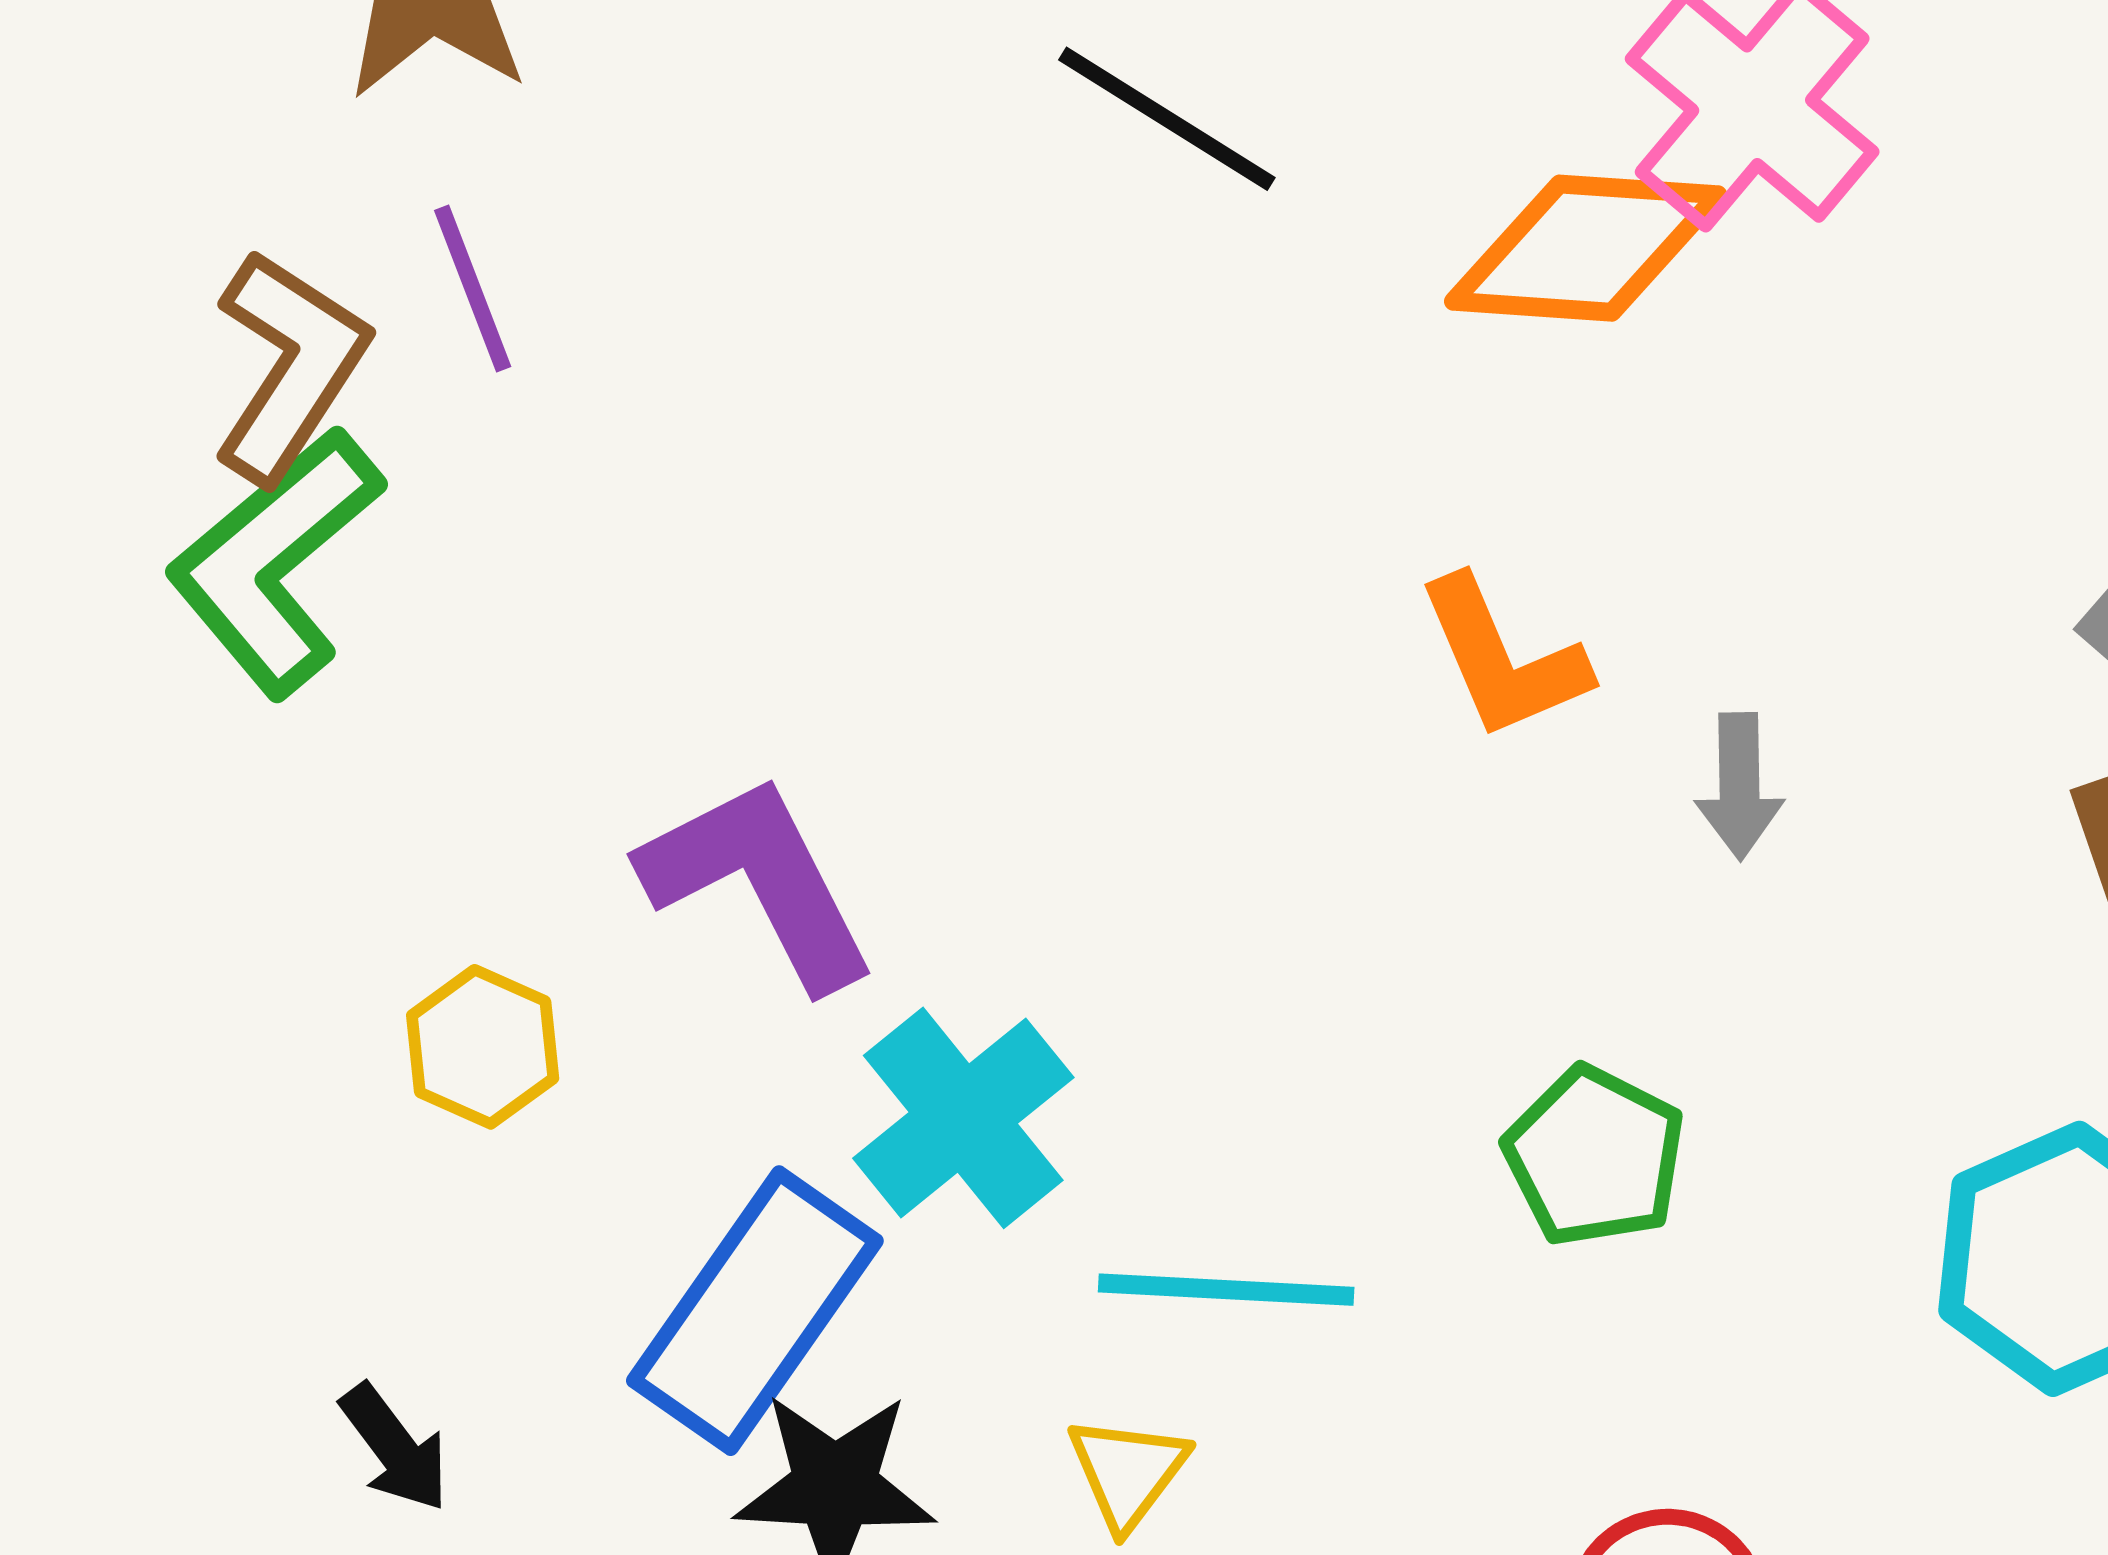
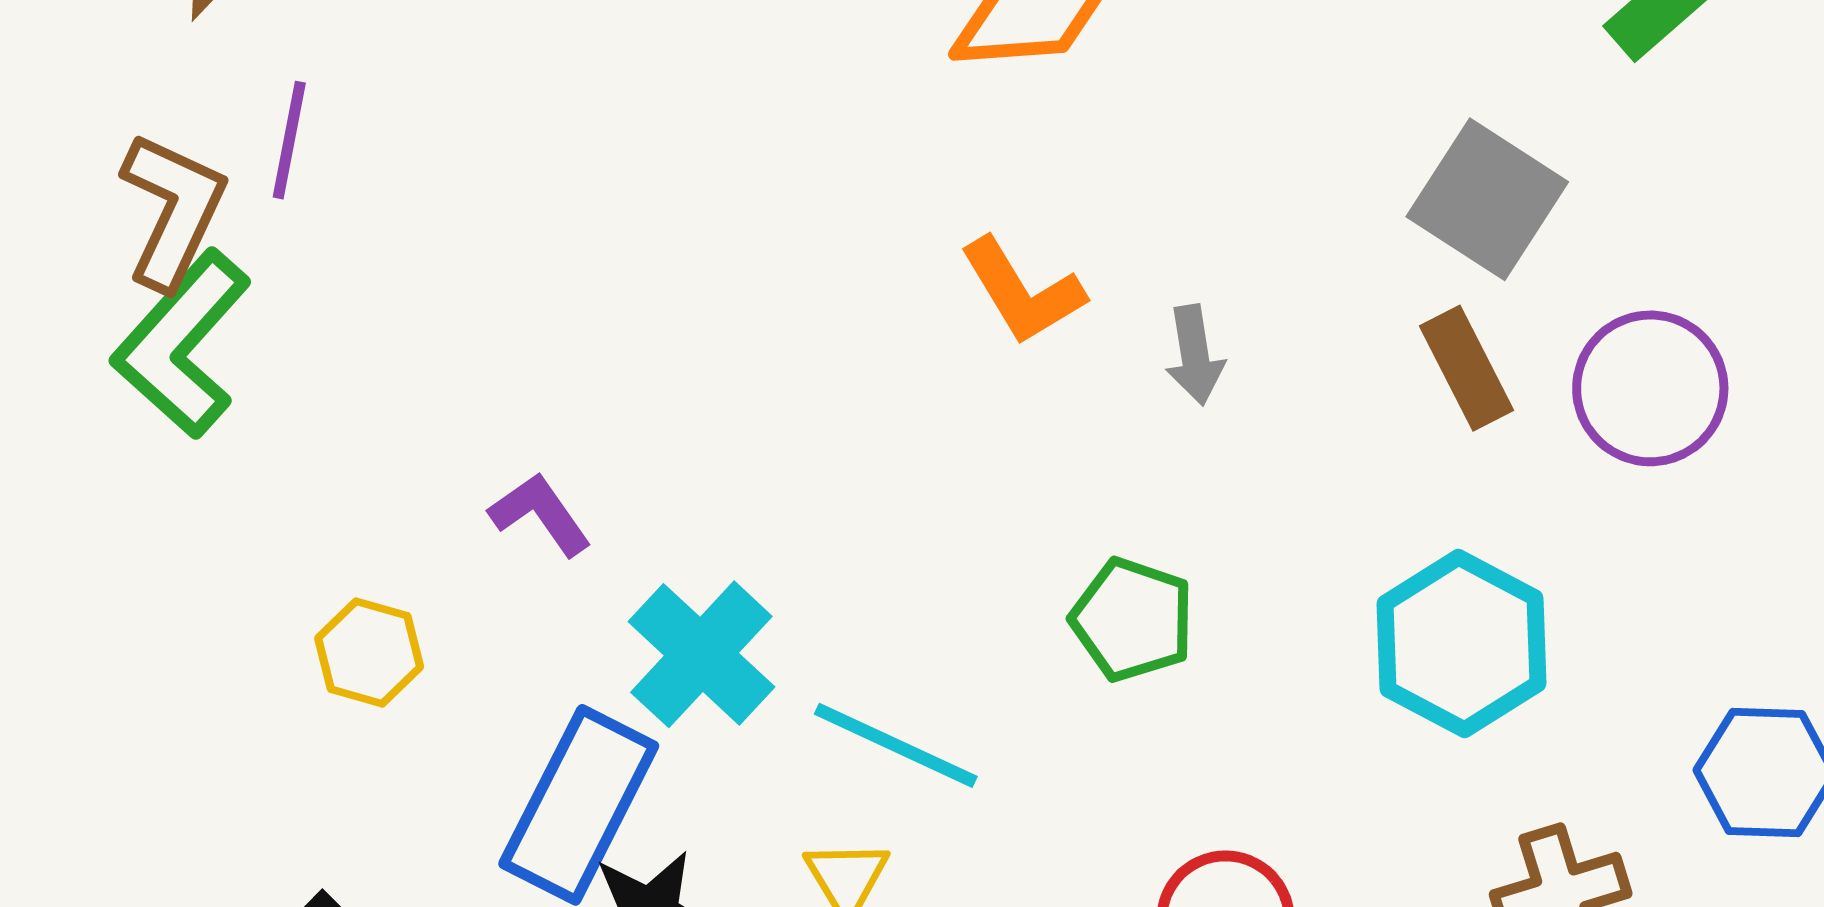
purple line: (473, 288) -> (289, 140), turned 40
purple L-shape: (759, 882) -> (540, 514), size x0.6
cyan line: (1226, 1290) -> (896, 745), turned 30

